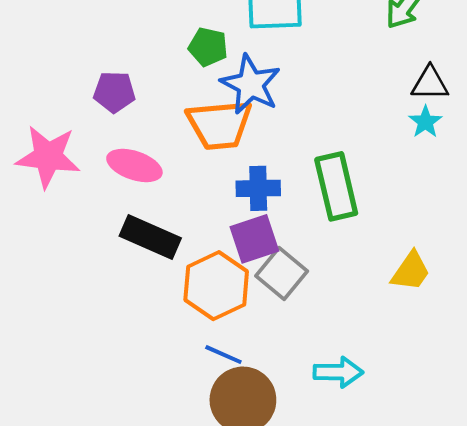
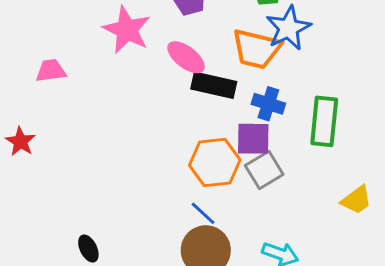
black rectangle: (150, 237) -> (214, 85), moved, turned -30

